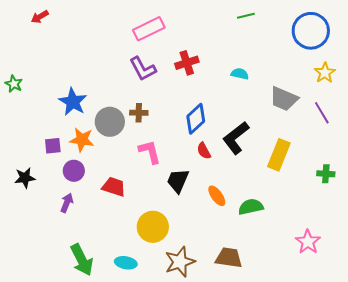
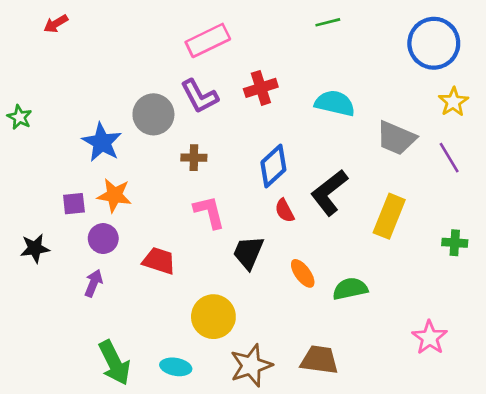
green line: (246, 16) -> (328, 22), moved
cyan semicircle: (240, 74) -> (335, 103), size x1.6
gray circle: (110, 122) -> (153, 114), moved

